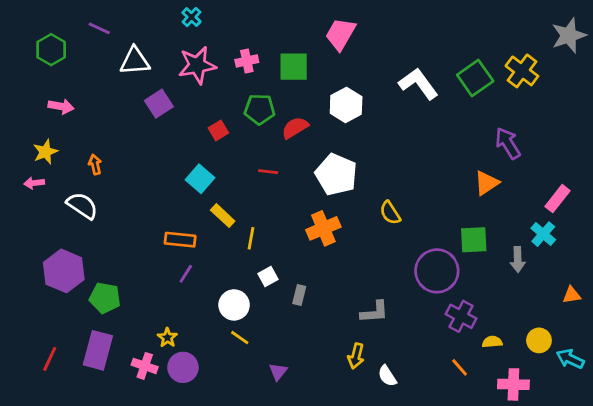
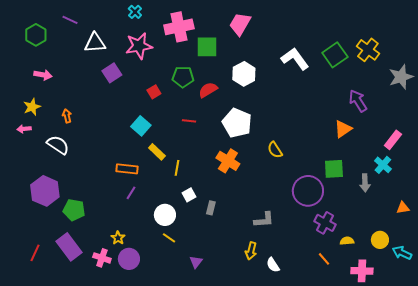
gray star: (569, 35) -> (401, 77), moved
pink cross: (247, 61) -> (179, 27), moved, size x1.8
orange cross: (323, 228) -> (228, 161), turned -35
purple rectangle: (98, 350) -> (69, 247), turned -52

